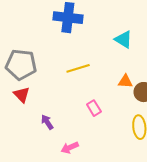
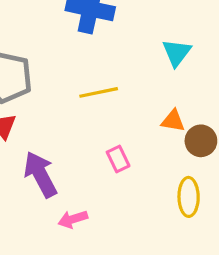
cyan triangle: (123, 39) -> (177, 53), turned 30
purple arrow: (47, 122) -> (40, 174), size x1.8

